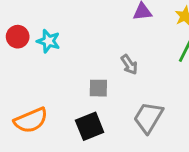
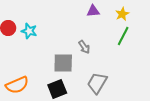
gray square: (98, 88) -> (63, 63), size x1.5

